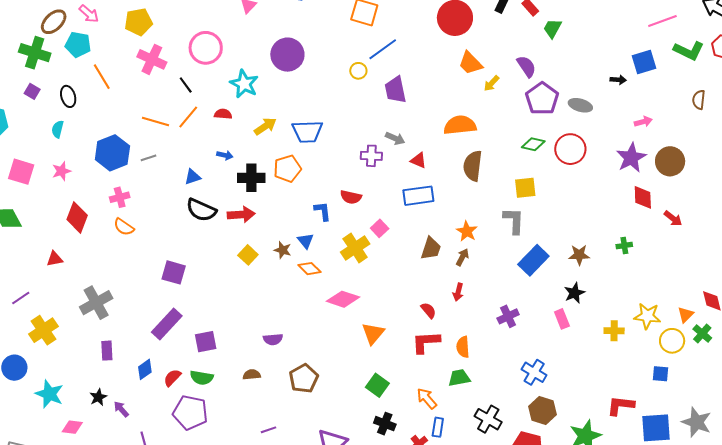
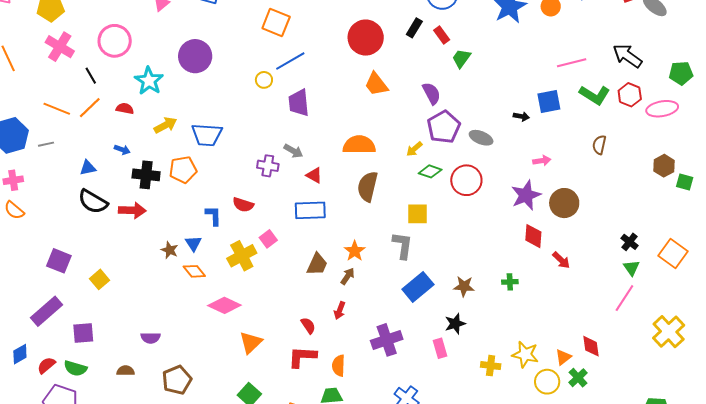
yellow arrow: (491, 83) -> (414, 149), moved
yellow square: (248, 255) -> (100, 279), moved
purple cross: (508, 316) -> (387, 340), size x1.4

